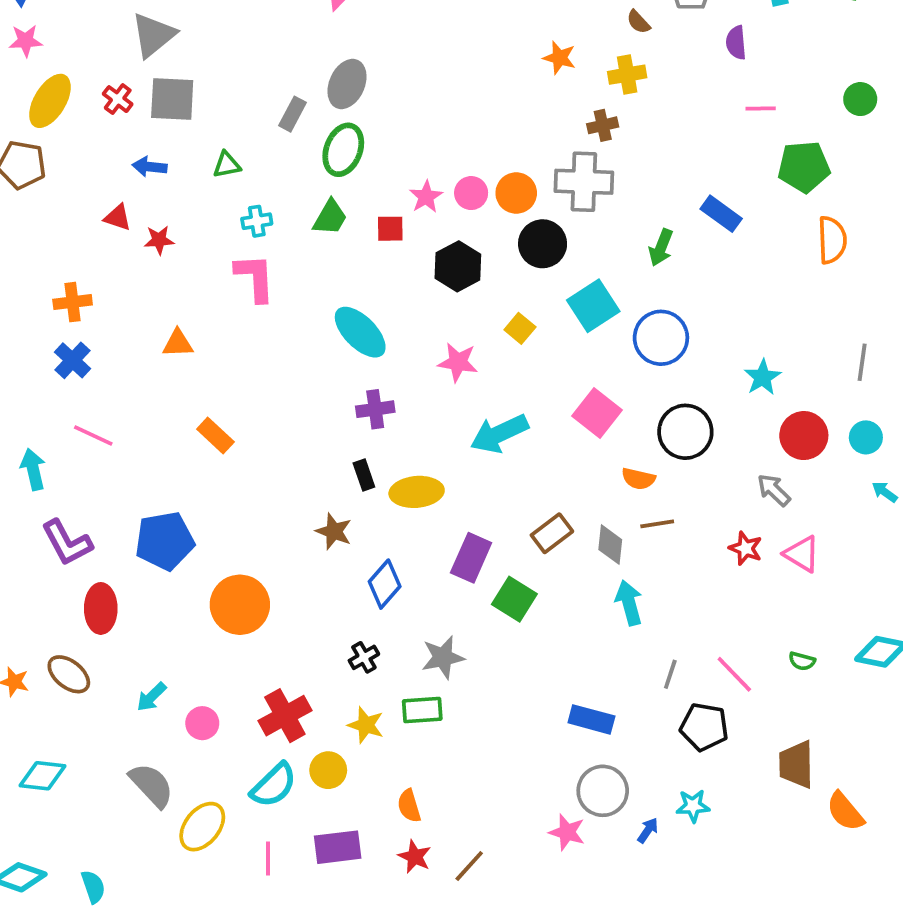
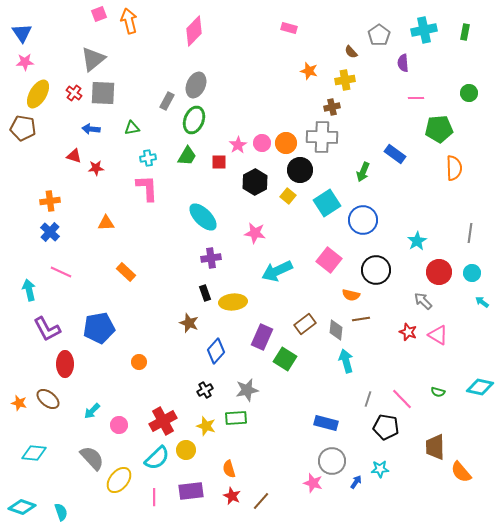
yellow square: (520, 328) -> (288, 196), moved
orange circle: (240, 605) -> (139, 362), size x0.5

